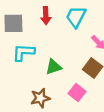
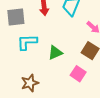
brown star: (40, 98) -> (30, 83), moved

